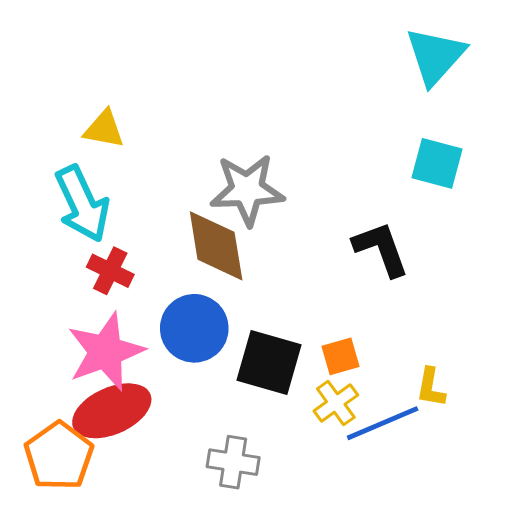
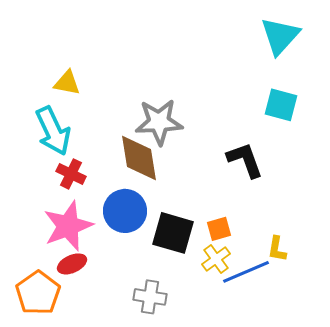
red ellipse: (112, 411) -> (72, 264), size x0.6

